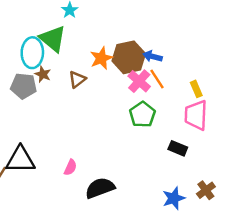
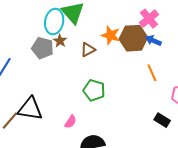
orange star: (101, 58) -> (111, 35), turned 30
orange line: (157, 79) -> (152, 73), moved
pink cross: (139, 81) -> (149, 19), moved
green pentagon: (142, 115) -> (94, 90), moved, turned -30

